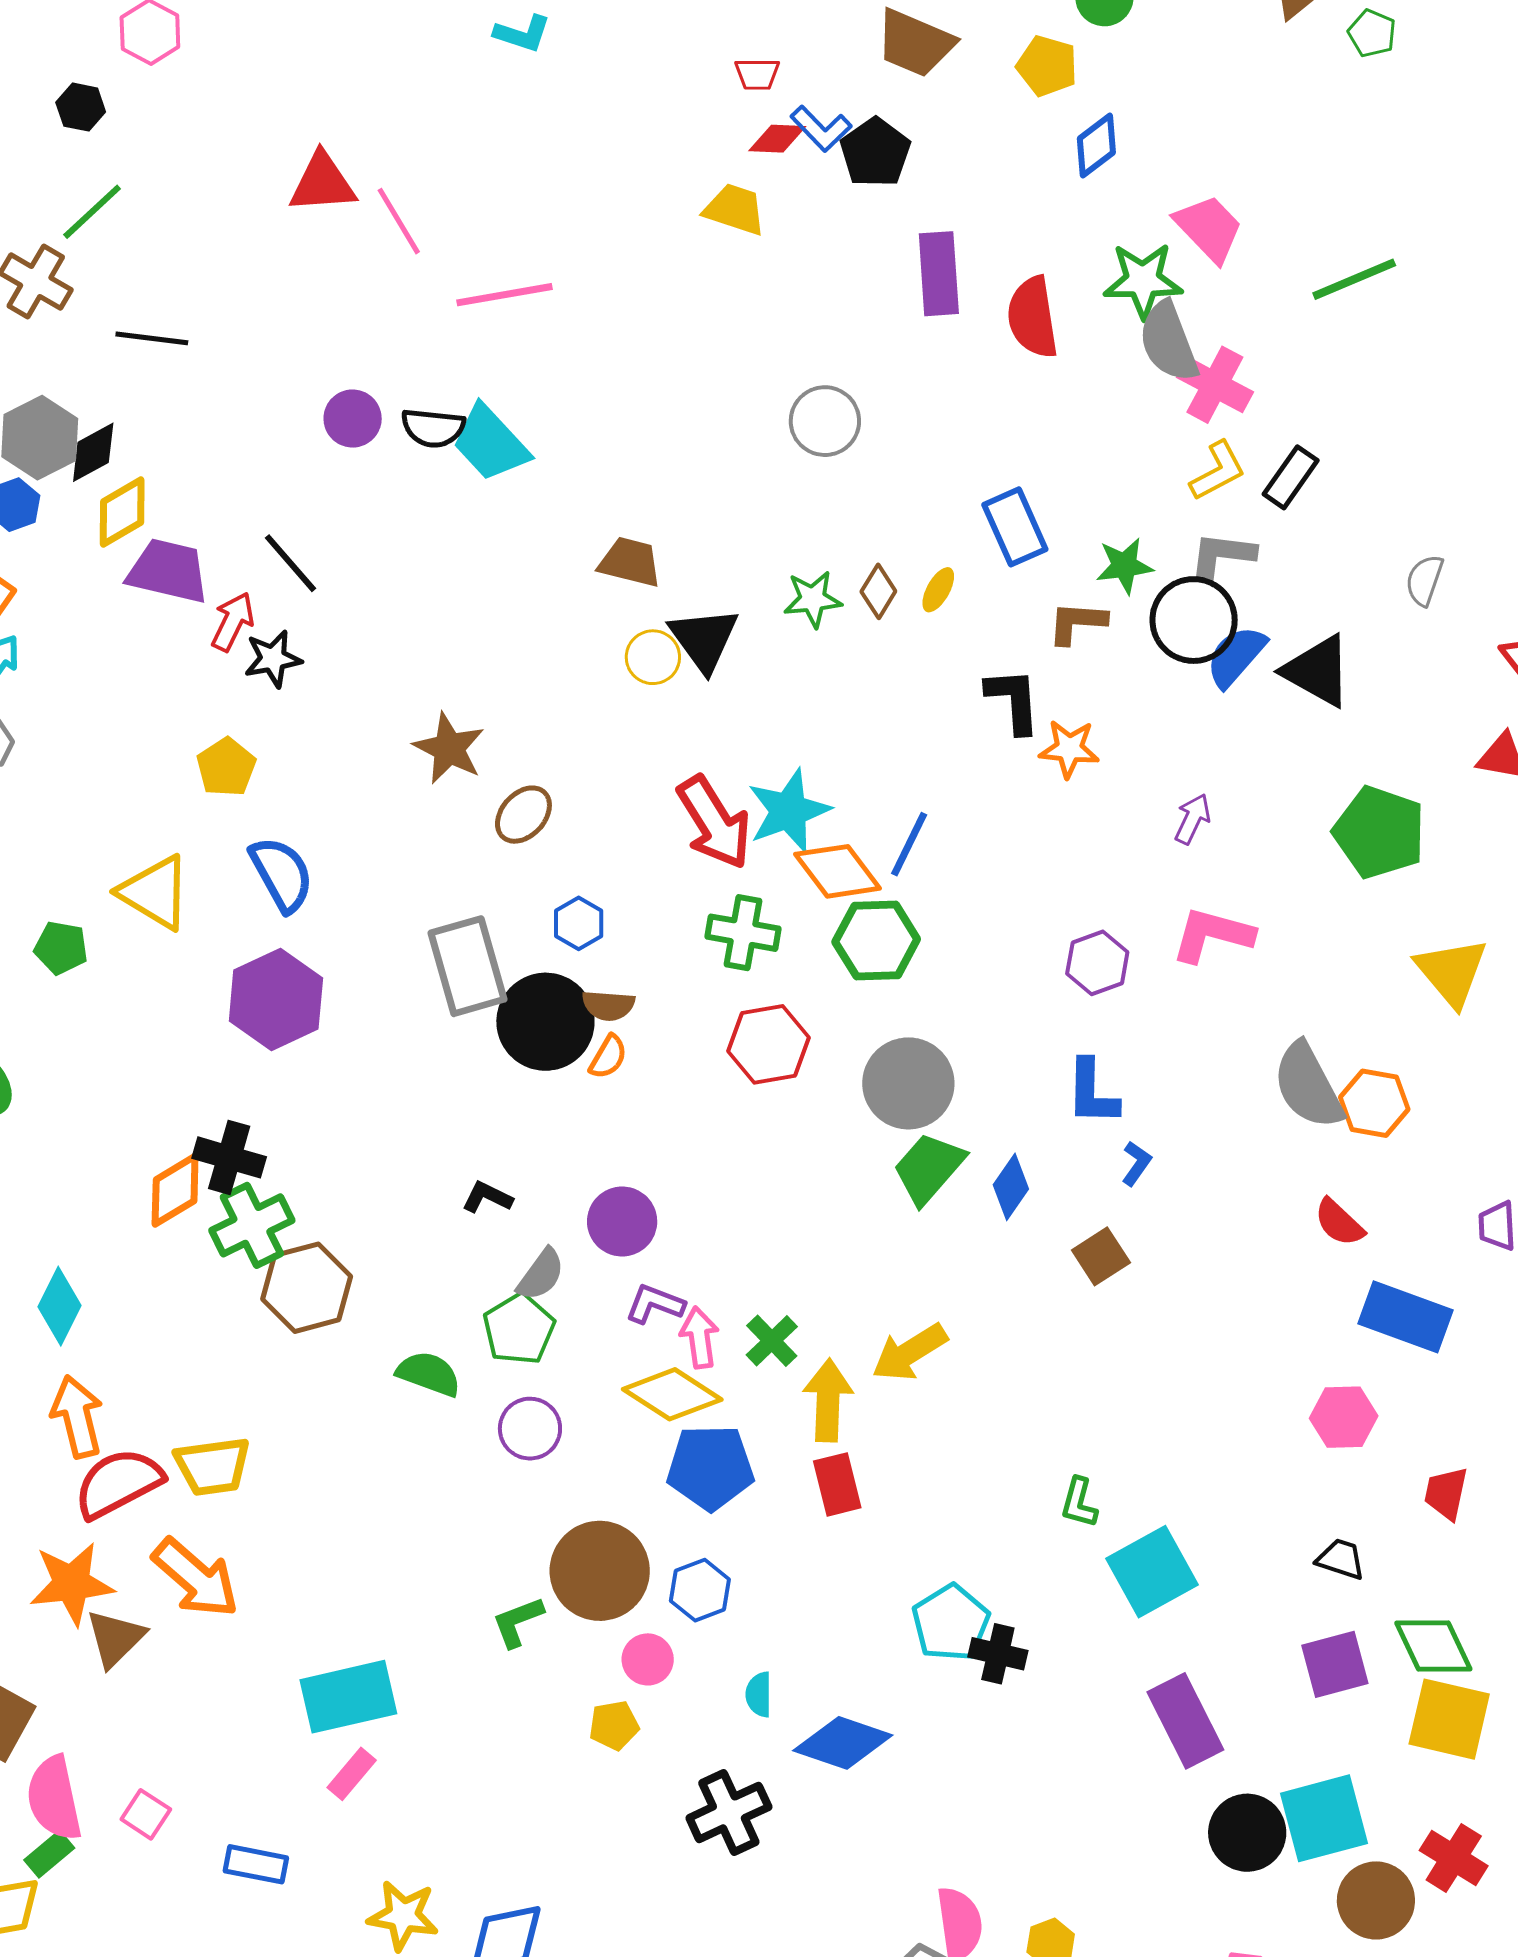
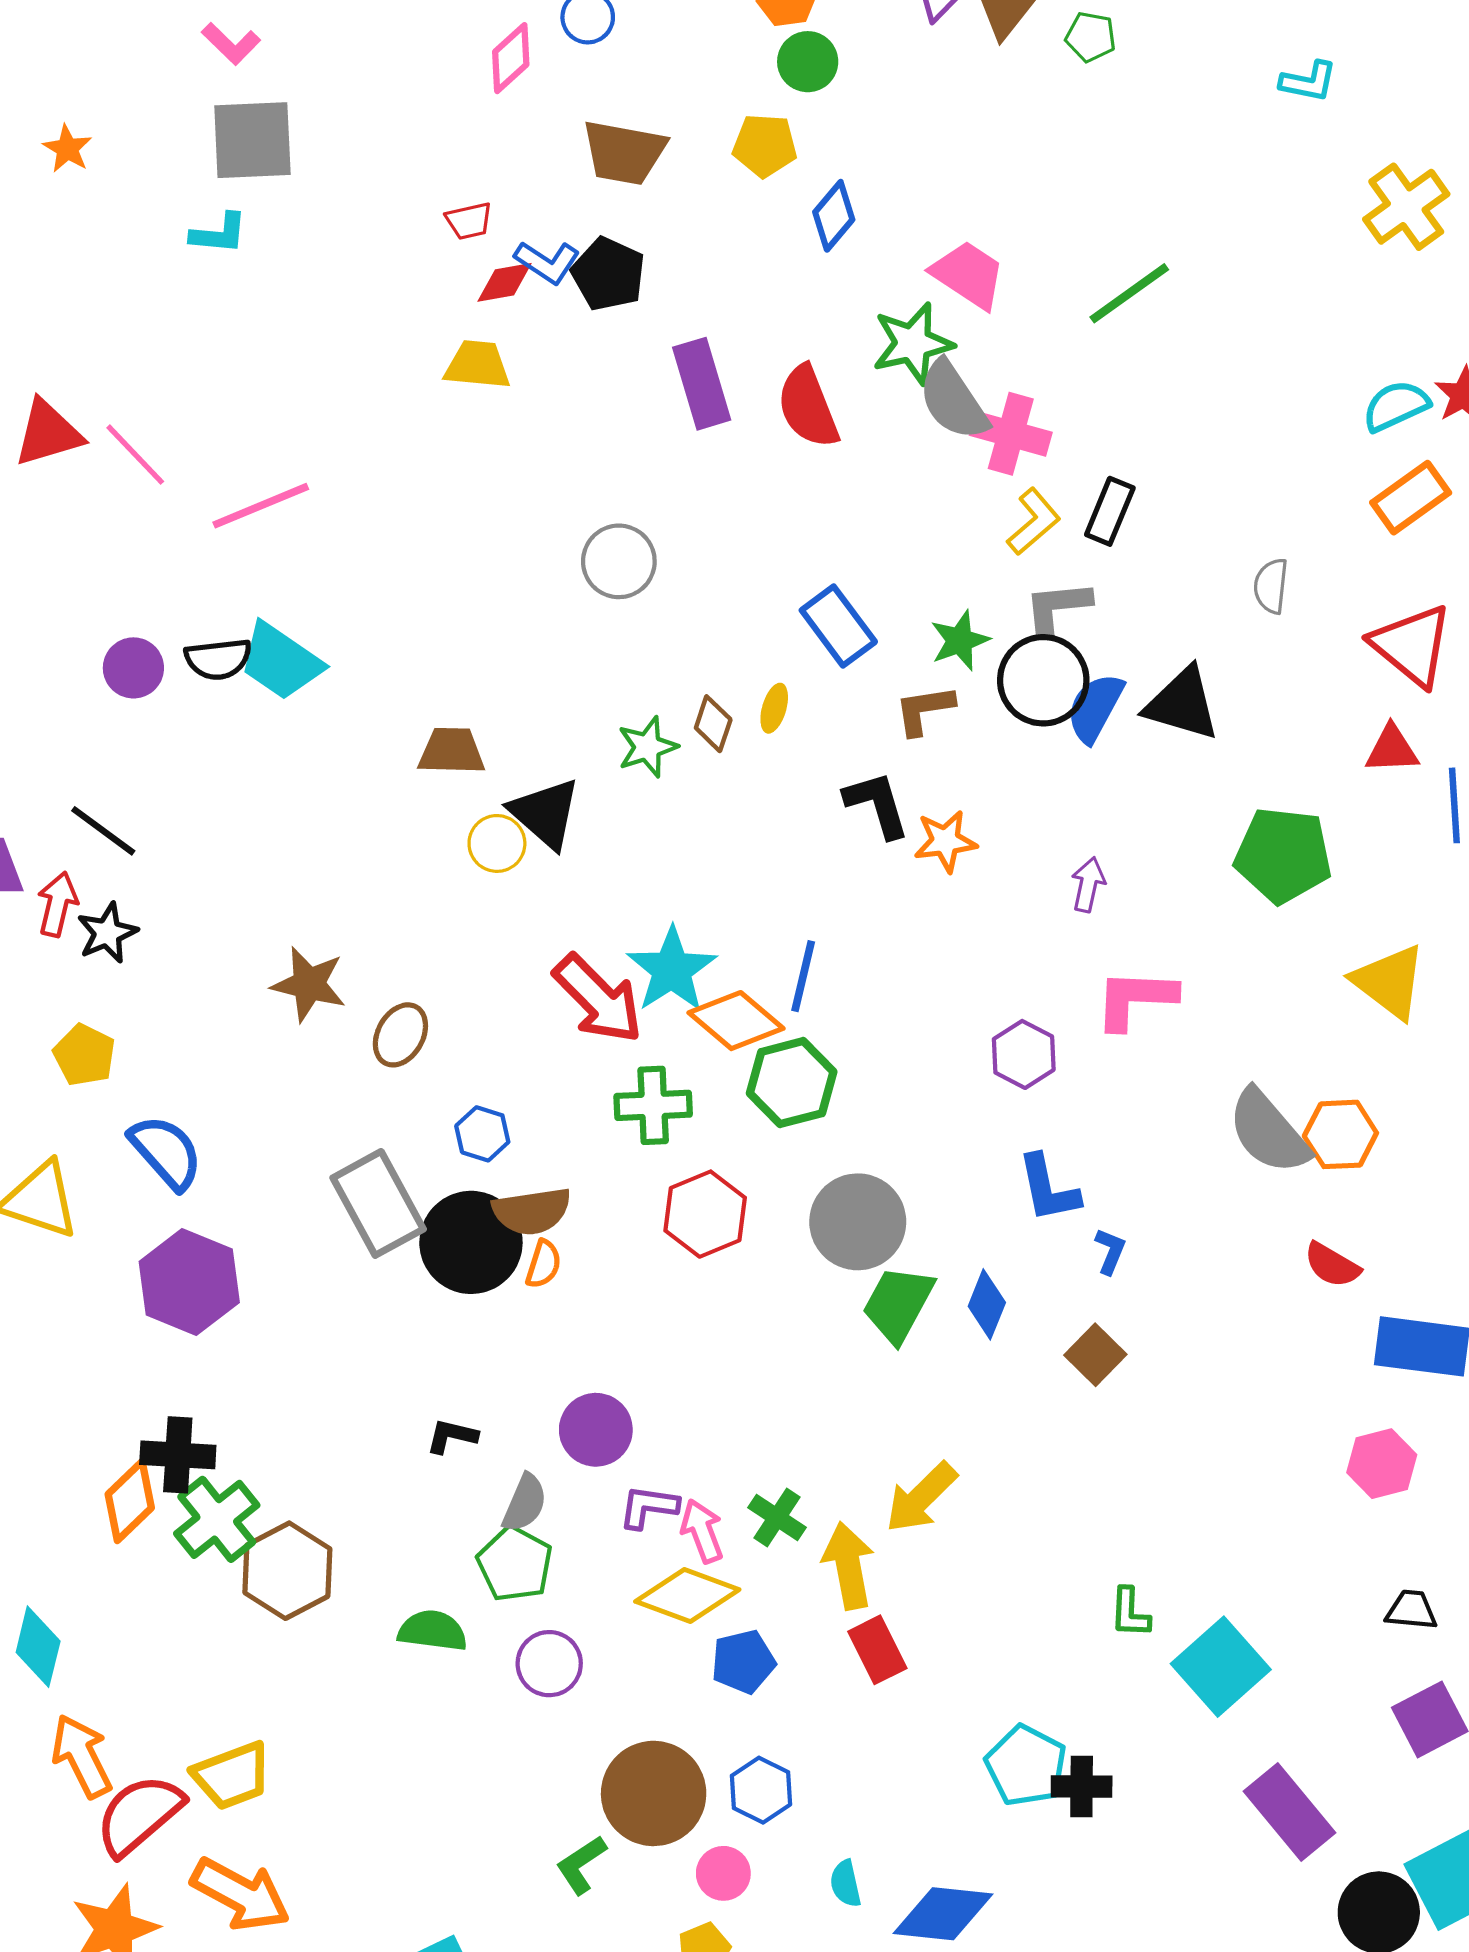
brown semicircle: (608, 1005) -> (532, 1211), size x1.4
blue pentagon: (710, 1467) -> (743, 1662), size x0.7

